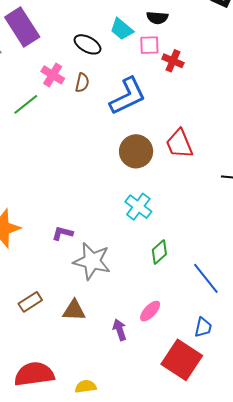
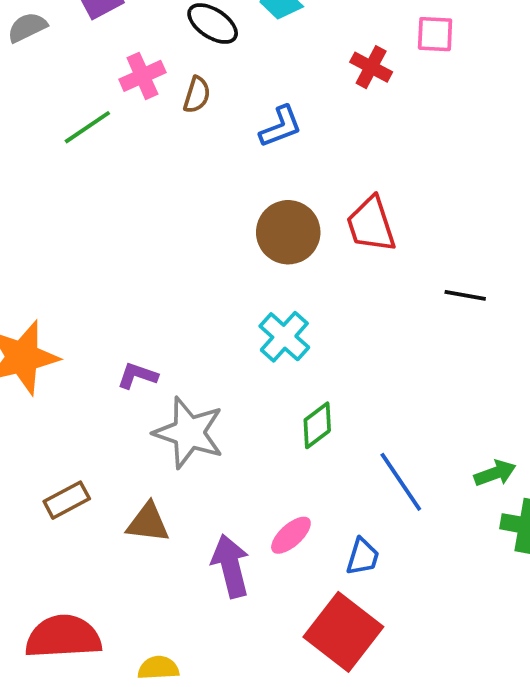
pink square: (149, 45) -> (435, 34), moved
pink cross: (53, 75) -> (142, 76), turned 30
blue L-shape: (128, 96) -> (281, 127), size x0.6
blue trapezoid: (203, 327) -> (363, 557), moved
purple arrow: (120, 330) -> (231, 566), size x1.5

